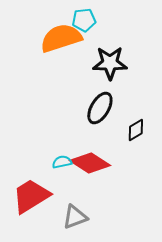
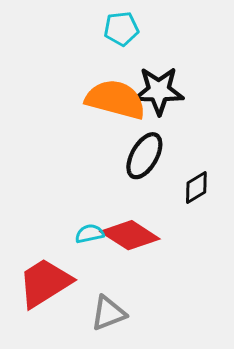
orange semicircle: (61, 38) -> (116, 99), moved, turned 33

